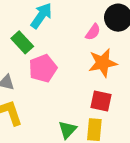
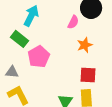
orange star: (103, 63) -> (85, 45), size x0.7

